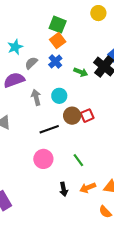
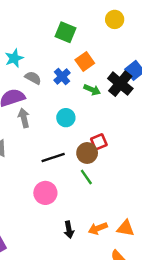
orange square: (58, 41) -> (85, 61), moved
gray semicircle: (31, 63) -> (33, 78), turned 72
gray arrow: (36, 97) -> (24, 118), moved
brown circle: (72, 116) -> (87, 153), moved
green line: (78, 160) -> (86, 177), moved

